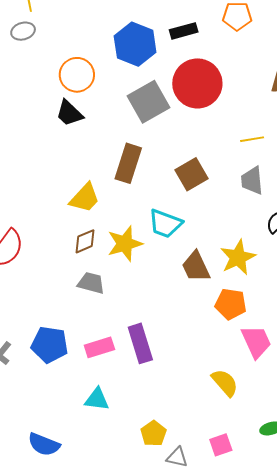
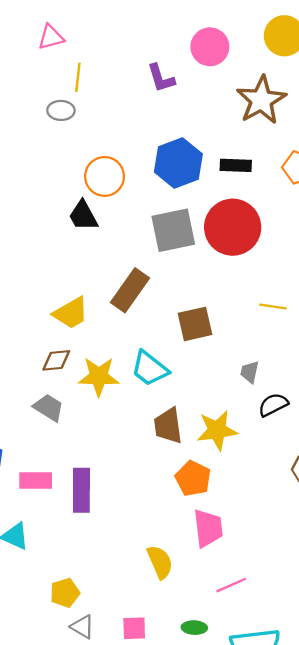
gray trapezoid: (252, 181) -> (250, 372), moved, size x0.7

